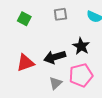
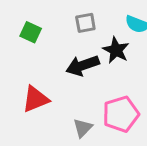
black star: (81, 46) -> (116, 50), moved
black arrow: (55, 57) -> (83, 66), moved

